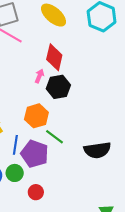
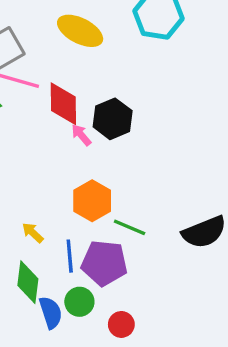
red diamond: (54, 57) -> (63, 104), moved
pink arrow: (39, 76) -> (81, 135), turned -48
black hexagon: (58, 87) -> (113, 119), moved

